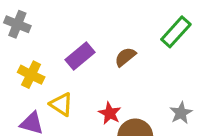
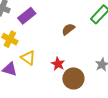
purple rectangle: (80, 56) -> (27, 16), moved

